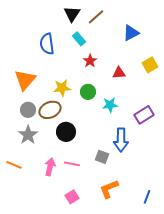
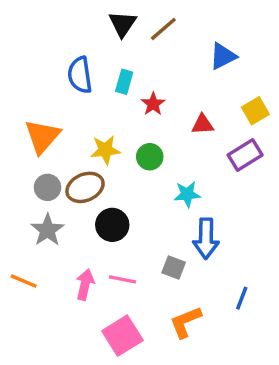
cyan rectangle: (79, 39) -> (124, 82), moved, turned 56
cyan star: (110, 105) -> (187, 194), moved
purple rectangle: (144, 115) -> (245, 155), moved
pink square: (72, 197) -> (122, 336), size x1.6
blue line: (147, 197) -> (242, 298), moved

